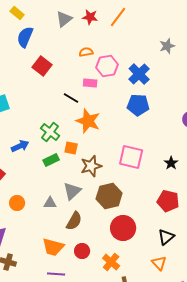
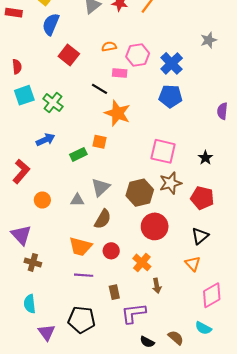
gray star: (167, 46) -> (209, 40), moved
orange semicircle: (86, 52) -> (109, 46), moved
green cross: (50, 132) -> (53, 103), moved
brown star: (91, 166) -> (170, 183), moved

